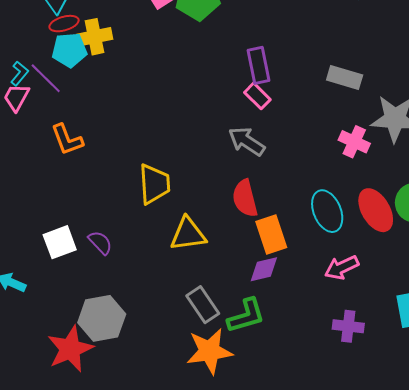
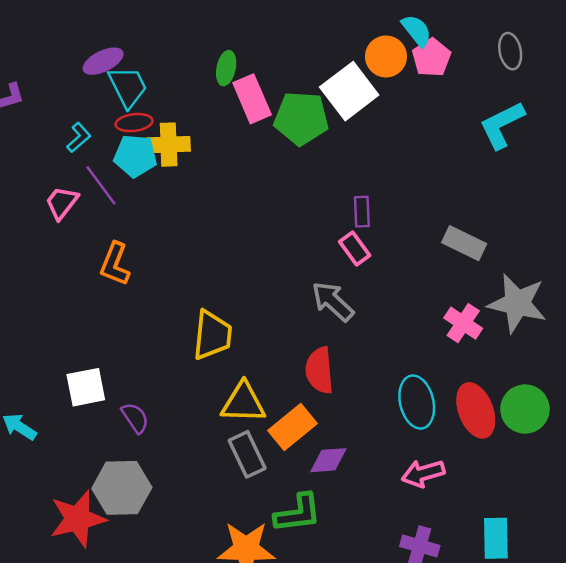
purple rectangle: (258, 65) -> (362, 212), size x0.7
cyan L-shape: (20, 73) -> (79, 138), moved
orange L-shape: (67, 140) -> (115, 264), turned 33
orange rectangle: (271, 235) -> (293, 427), moved, turned 60
purple semicircle: (100, 243) -> (135, 418), moved
gray rectangle: (203, 305) -> (247, 454), moved

